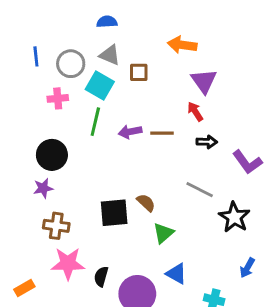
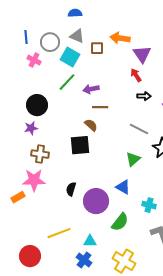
orange arrow: (182, 45) -> (120, 38), moved
pink cross: (58, 98) -> (34, 60), moved, turned 32
green line: (95, 122) -> (67, 82), turned 30
brown line: (162, 133) -> (100, 107), moved
brown semicircle: (146, 203) -> (91, 125), moved
green triangle: (163, 233) -> (133, 159), moved
pink star: (68, 263) -> (34, 180), moved

